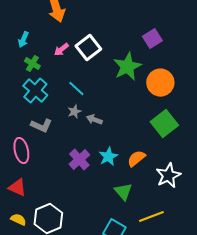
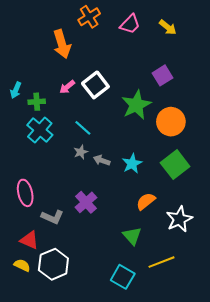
cyan arrow: (23, 40) -> (16, 90), moved
green cross: (32, 64) -> (37, 102), turned -35
gray L-shape: (41, 126) -> (52, 217), moved
cyan star: (108, 157) -> (132, 164), moved
red triangle: (17, 188) -> (29, 240), moved

